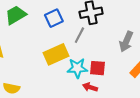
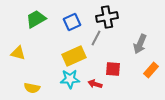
cyan star: (77, 68) -> (70, 79), moved
red arrow: (90, 87) -> (95, 84), moved

